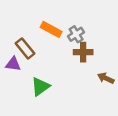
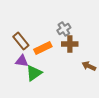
orange rectangle: (51, 29) -> (43, 48), moved, turned -54
purple triangle: (13, 64) -> (22, 61), moved

